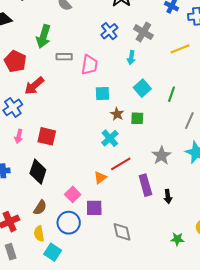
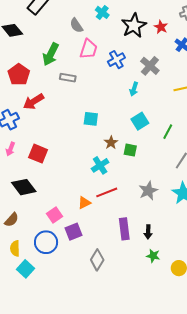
pink trapezoid: (89, 65) -> (89, 49), moved
cyan square: (102, 93) -> (91, 119), moved
black diamond: (38, 172) -> (24, 187), turned -65
purple rectangle: (145, 185) -> (124, 229), moved
brown semicircle: (40, 208) -> (12, 220), moved
purple square: (94, 208) -> (74, 232), turned -30
gray diamond: (122, 232) -> (97, 260), turned 35
green star: (177, 239) -> (153, 256), moved

